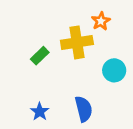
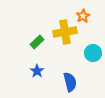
blue star: (40, 112) -> (37, 71), moved

